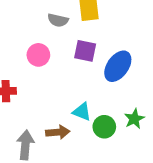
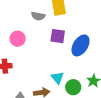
pink circle: (38, 55) -> (18, 39), moved
cyan triangle: (82, 112) -> (57, 78), turned 32

